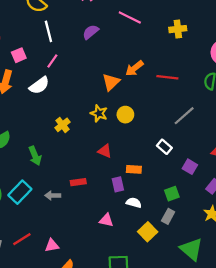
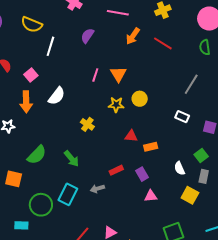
white line: (48, 31) -> (50, 46), turned 48
pink line: (52, 61) -> (95, 75), moved
orange arrow: (134, 68) -> (133, 36), moved
red line: (167, 77) -> (163, 43), moved, turned 42
orange rectangle: (134, 169) -> (151, 147), moved
purple rectangle: (118, 184) -> (142, 174), moved
white semicircle: (134, 203) -> (180, 168), moved, turned -112

